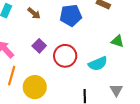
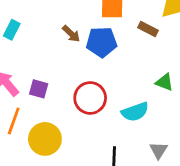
brown arrow: (34, 13) -> (71, 34), moved
purple square: (39, 46) -> (39, 89), moved, turned -32

